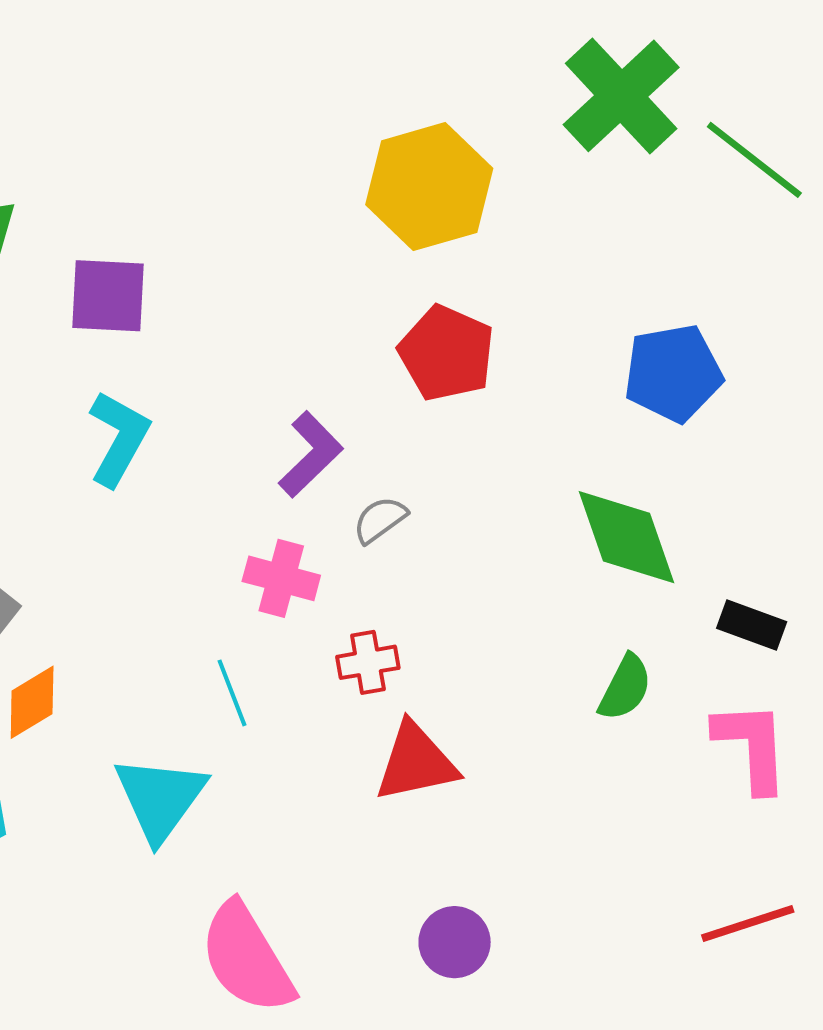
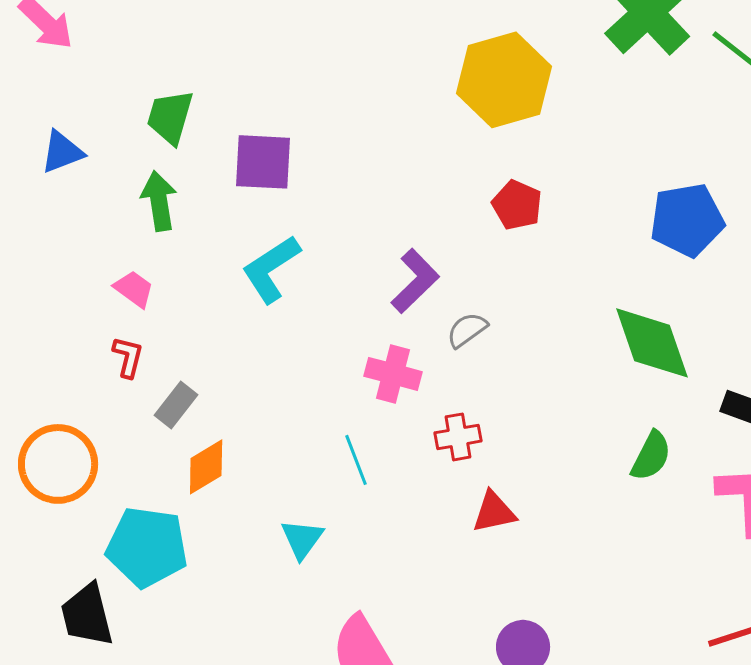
red pentagon: (447, 353) -> (517, 205), size x0.7
cyan L-shape: (119, 438) -> (271, 269), turned -152
red triangle: (416, 762) -> (494, 512), size x0.7
cyan triangle: (160, 798) -> (302, 539), size x0.6

